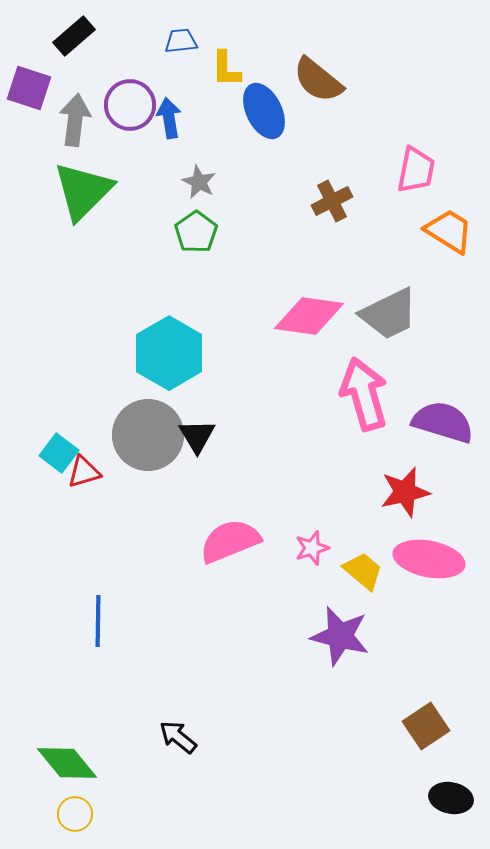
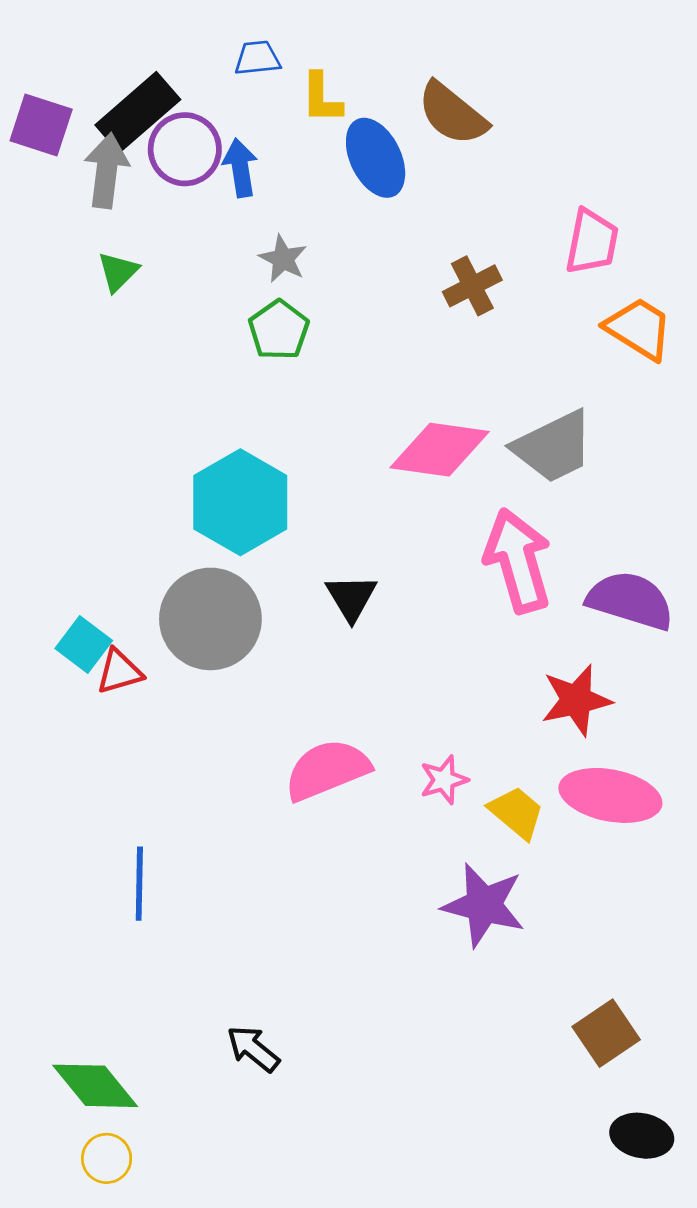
black rectangle: (74, 36) -> (138, 112), moved, size x1.4
green triangle: (83, 191) -> (118, 272), size x0.5
black triangle: (197, 436) -> (351, 598), moved

